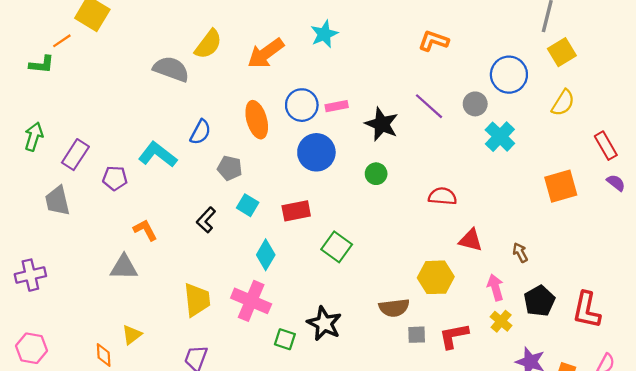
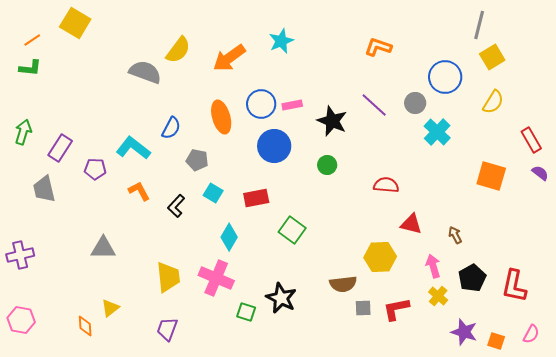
orange line: (62, 41) -> (32, 40), moved
orange square: (561, 186) -> (491, 176), turned 32
orange L-shape: (145, 230) -> (139, 191), moved

